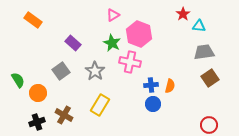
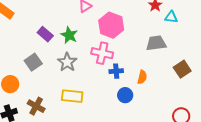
green star: (112, 43) -> (69, 35), moved
gray trapezoid: (204, 52) -> (156, 43), moved
blue cross: (151, 85) -> (116, 71), moved
yellow rectangle: (100, 105) -> (72, 96), turned 65

